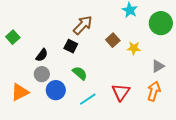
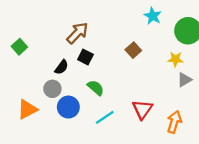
brown arrow: (83, 25) -> (77, 33), moved
yellow star: (134, 48) -> (175, 59), moved
black semicircle: (42, 55) -> (62, 67), moved
orange arrow: (154, 91) -> (174, 122), moved

